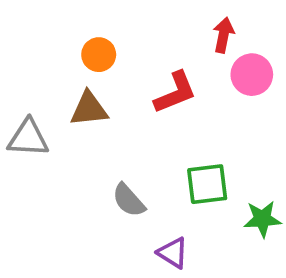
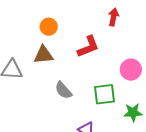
pink circle: (252, 75) -> (131, 70), moved
gray semicircle: (129, 200) -> (63, 90), moved

